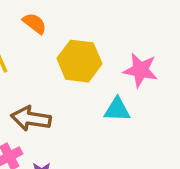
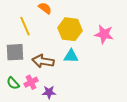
cyan triangle: (117, 110) -> (71, 56), moved

